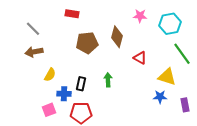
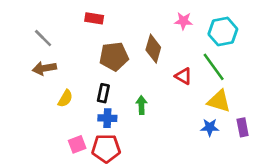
green line: (182, 54) -> (214, 67), moved
black rectangle: (81, 84) -> (103, 93), moved
blue cross: (64, 94) -> (107, 118), moved
purple rectangle: (185, 105) -> (243, 127), moved
pink square: (49, 110) -> (77, 144), moved

